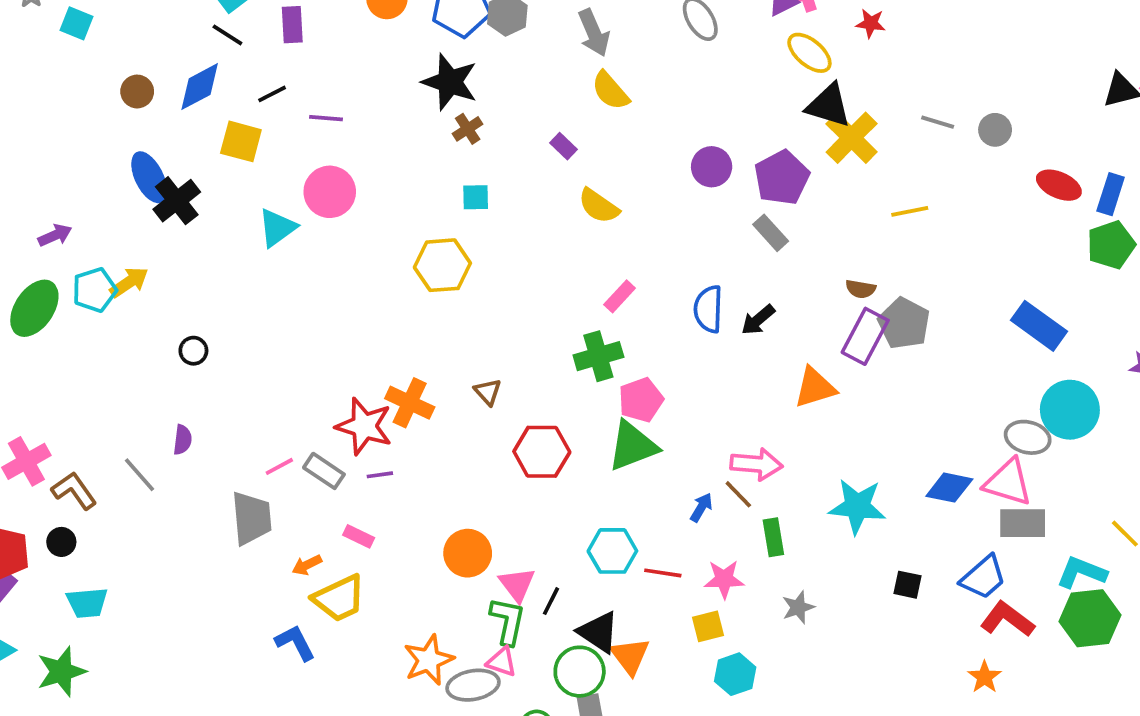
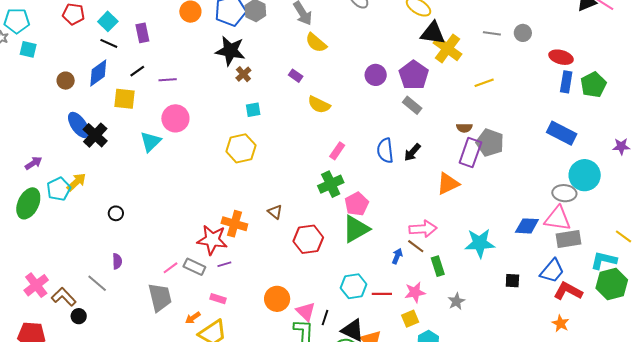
blue rectangle: (1111, 194) -> (566, 82), moved
black circle: (61, 542) -> (79, 316), moved

